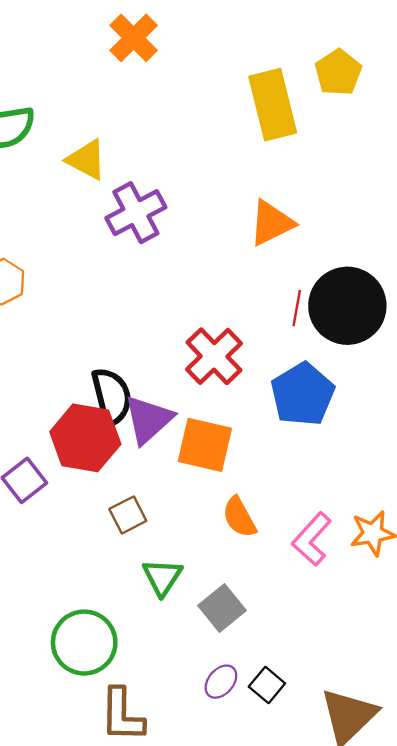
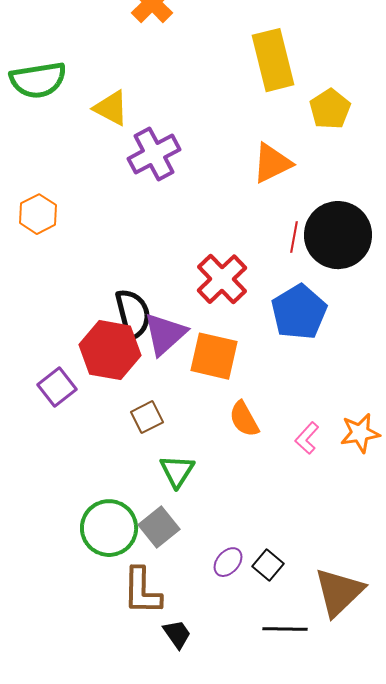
yellow pentagon: (338, 72) -> (330, 109), moved
pink L-shape: (312, 539) -> (307, 438), size x0.7
gray square: (222, 608) -> (159, 527), moved

